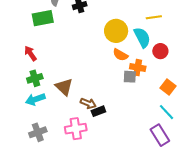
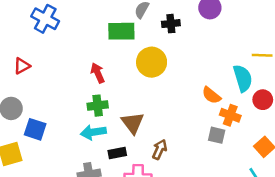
yellow circle: (116, 31) -> (152, 62), moved
gray square: (130, 77) -> (217, 135), moved
brown arrow: (88, 103) -> (160, 149), turned -98
black rectangle: (98, 111) -> (117, 153), moved

